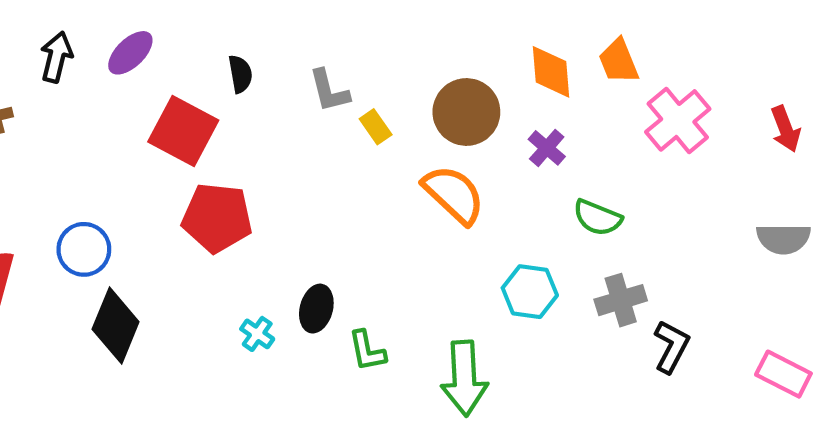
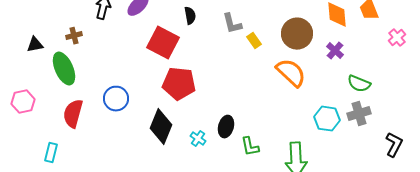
pink cross: (678, 120) -> (397, 38), size x0.6
gray cross: (621, 300) -> (359, 114), moved
black diamond: (116, 325) -> (161, 127), moved

